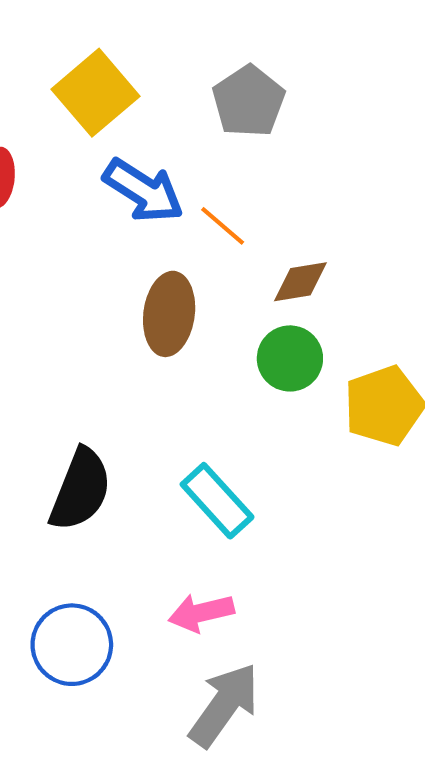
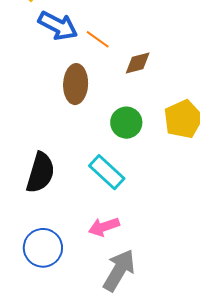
green circle: (290, 358) -> (126, 123), moved

